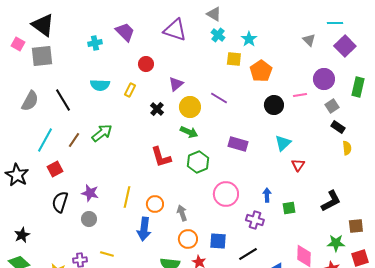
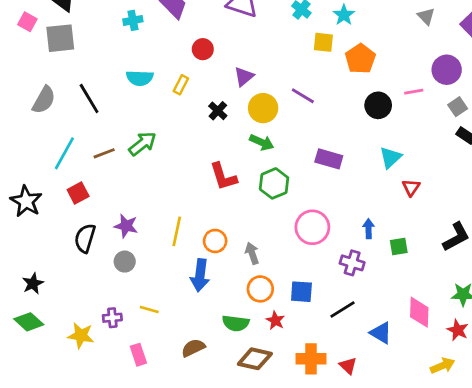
brown line: (74, 140) -> (104, 153), turned 35

